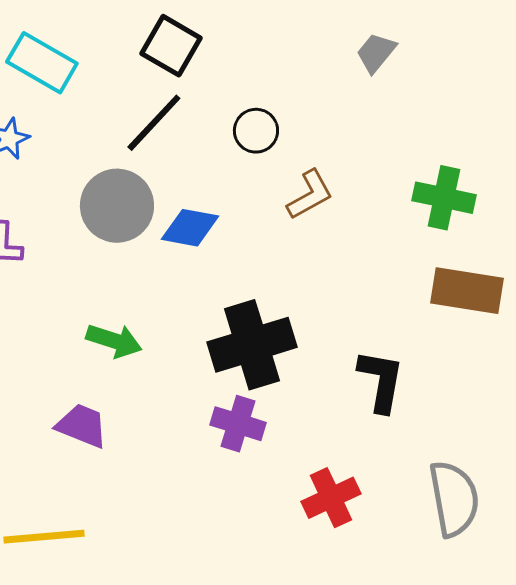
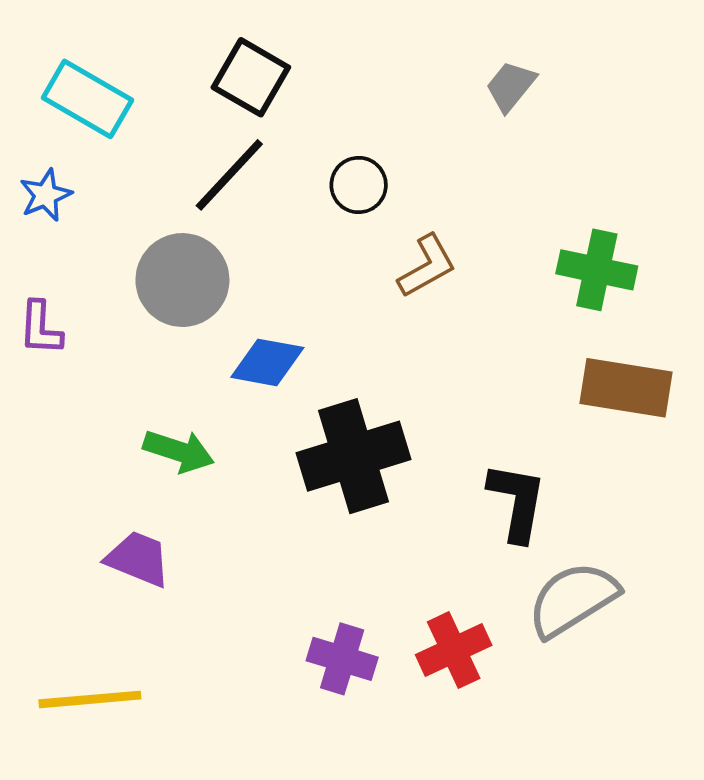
blue diamond: (190, 228) -> (267, 362), moved
purple cross: (238, 424) -> (342, 659), moved
gray semicircle: (454, 499) -> (573, 599), moved, turned -112

